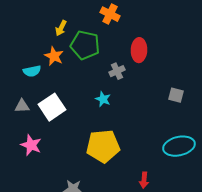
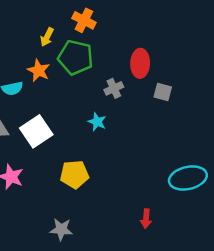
orange cross: (110, 14) -> (84, 20), moved
gray square: (176, 95) -> (163, 92), moved
yellow pentagon: (103, 146) -> (74, 174), moved, size x0.7

